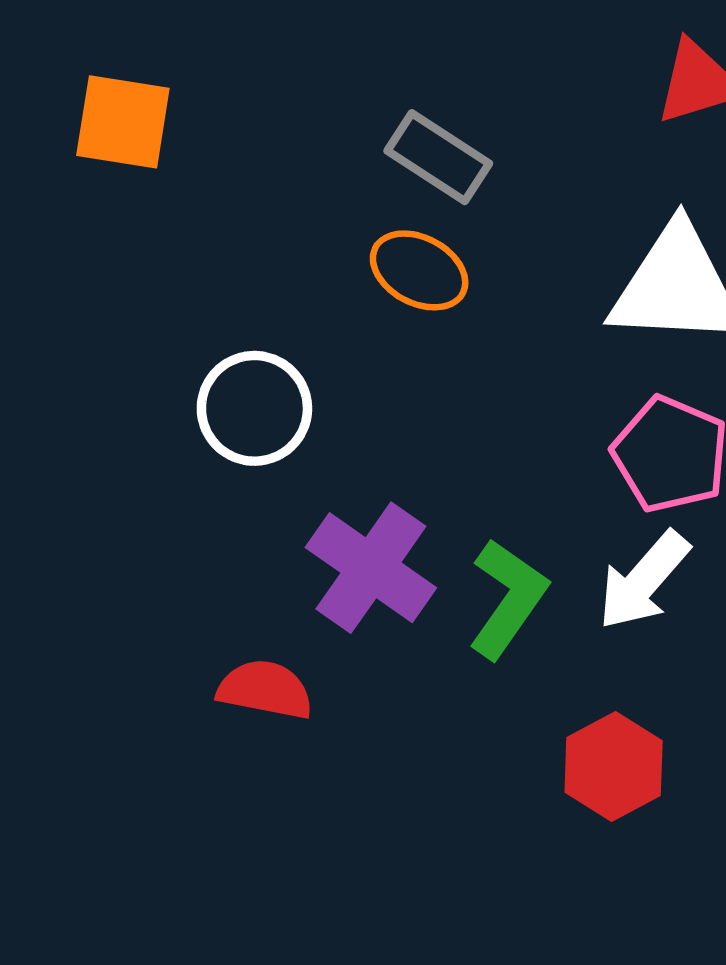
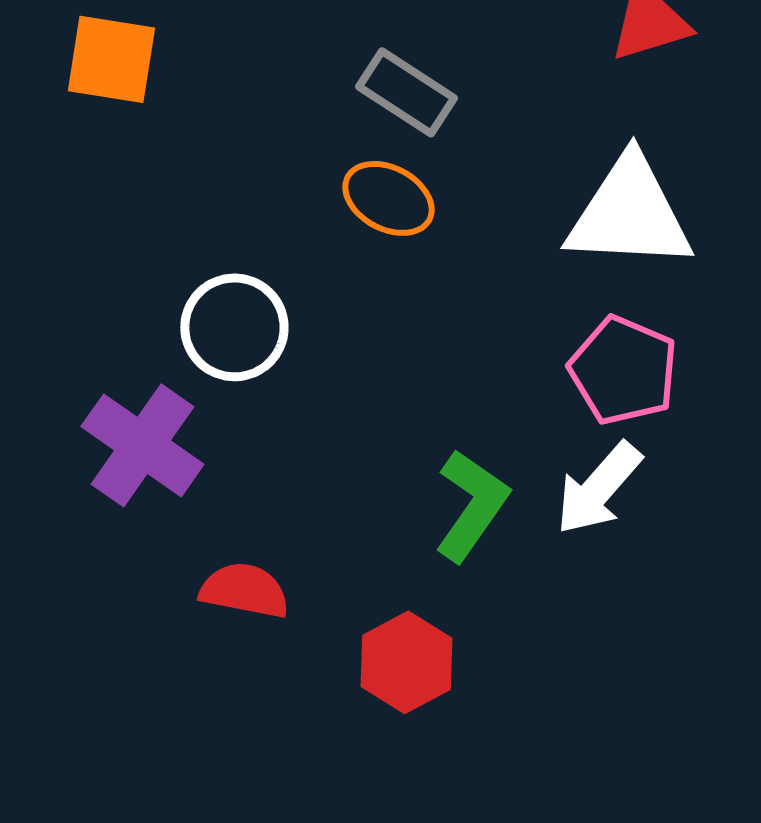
purple cross: (371, 568) -> (142, 445), moved
red hexagon: (614, 766) -> (406, 662), moved

